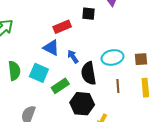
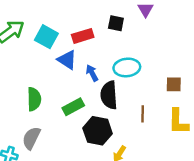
cyan ellipse: (112, 57) -> (127, 67), moved
green semicircle: (14, 71) -> (34, 99), moved
cyan square: (39, 73) -> (46, 37), moved

